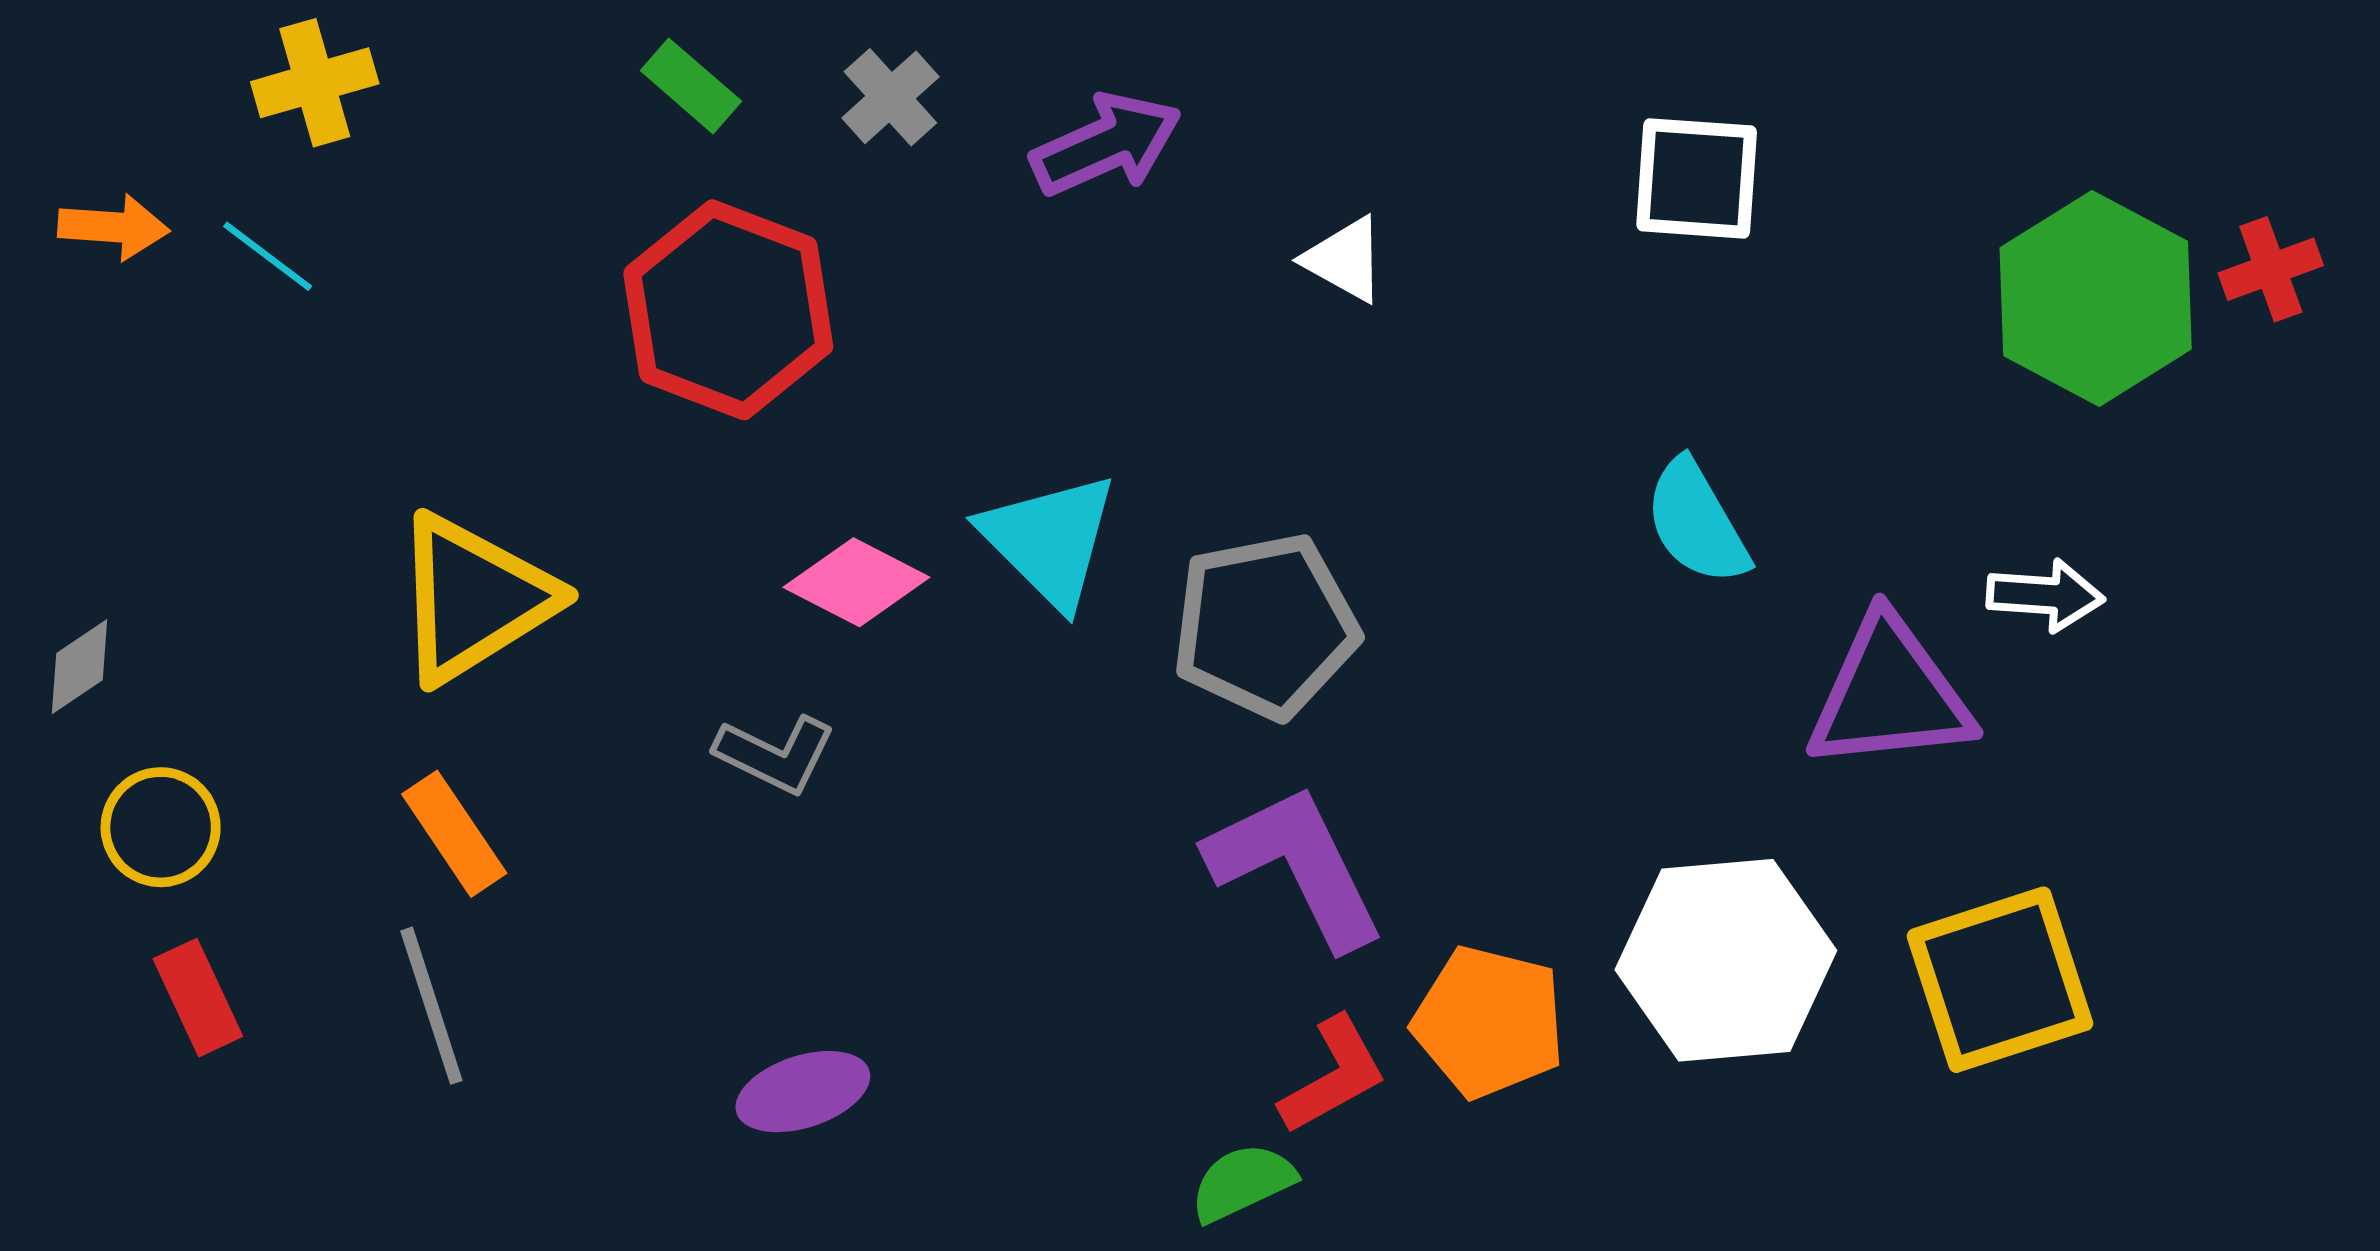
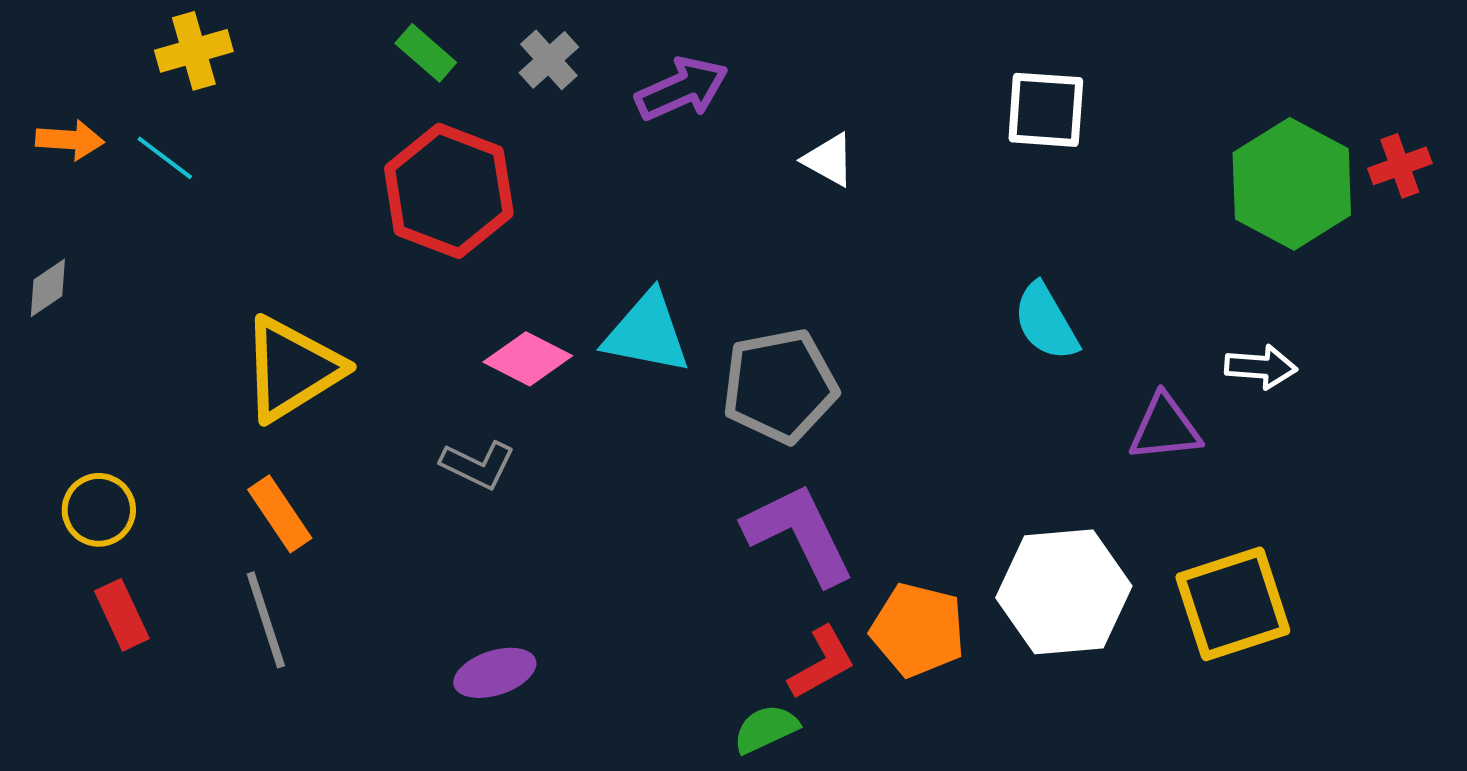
cyan triangle: (1049, 540) -> (647, 333), turned -34
gray diamond: (79, 667) -> (48, 288), moved
purple triangle: (1890, 694) -> (1165, 428), size x0.7

